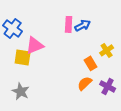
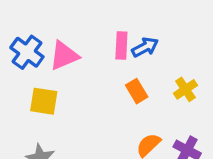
pink triangle: (35, 45) -> (64, 56), moved
orange rectangle: (91, 63) -> (137, 91), moved

